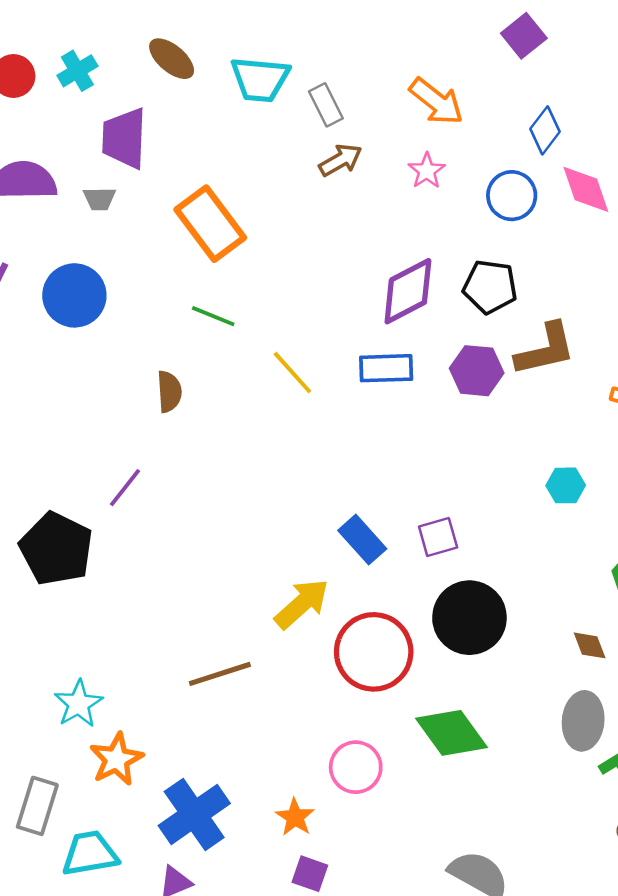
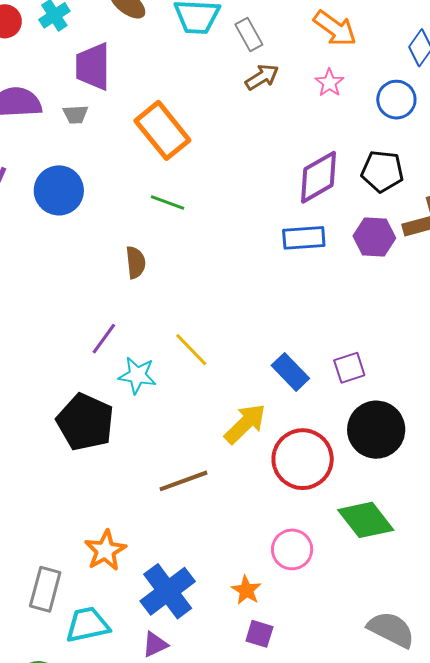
yellow line: (292, 373) -> (191, 350), moved
black pentagon: (56, 549) -> (85, 422), moved
cyan star: (79, 704) -> (137, 375), moved, turned -30

